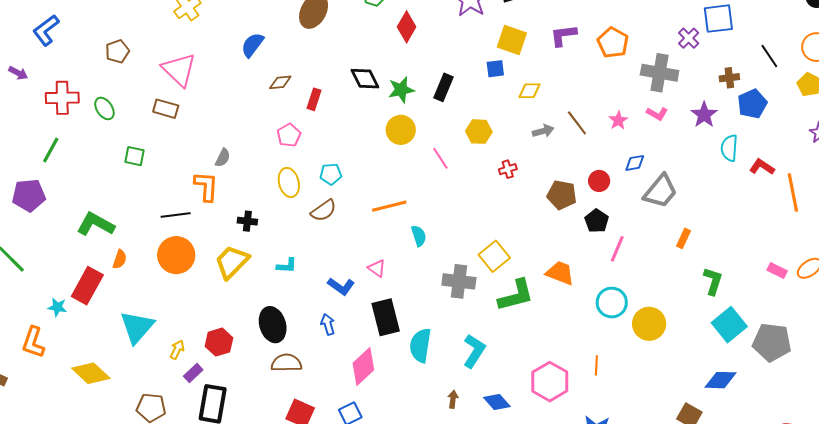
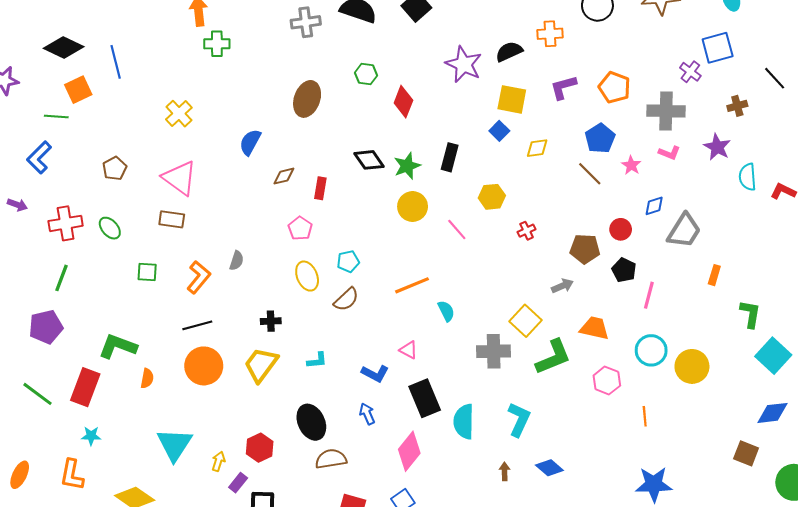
blue square: (495, 69) -> (499, 131), turned -30
blue pentagon: (752, 104) -> (600, 138), moved
gray arrow: (543, 131) -> (562, 286), moved
orange L-shape: (206, 186) -> (199, 277), moved, turned 44
red rectangle: (87, 286) -> (85, 387), moved
pink hexagon: (550, 382) -> (607, 381), moved, size x0.7

